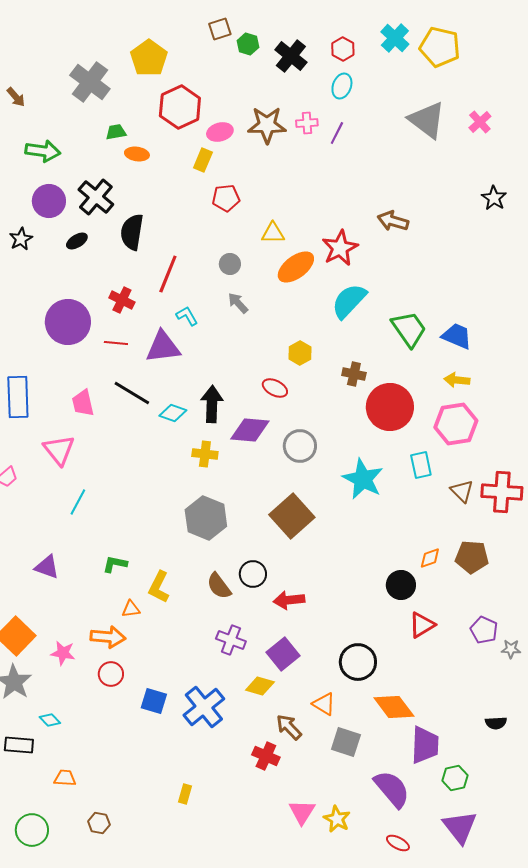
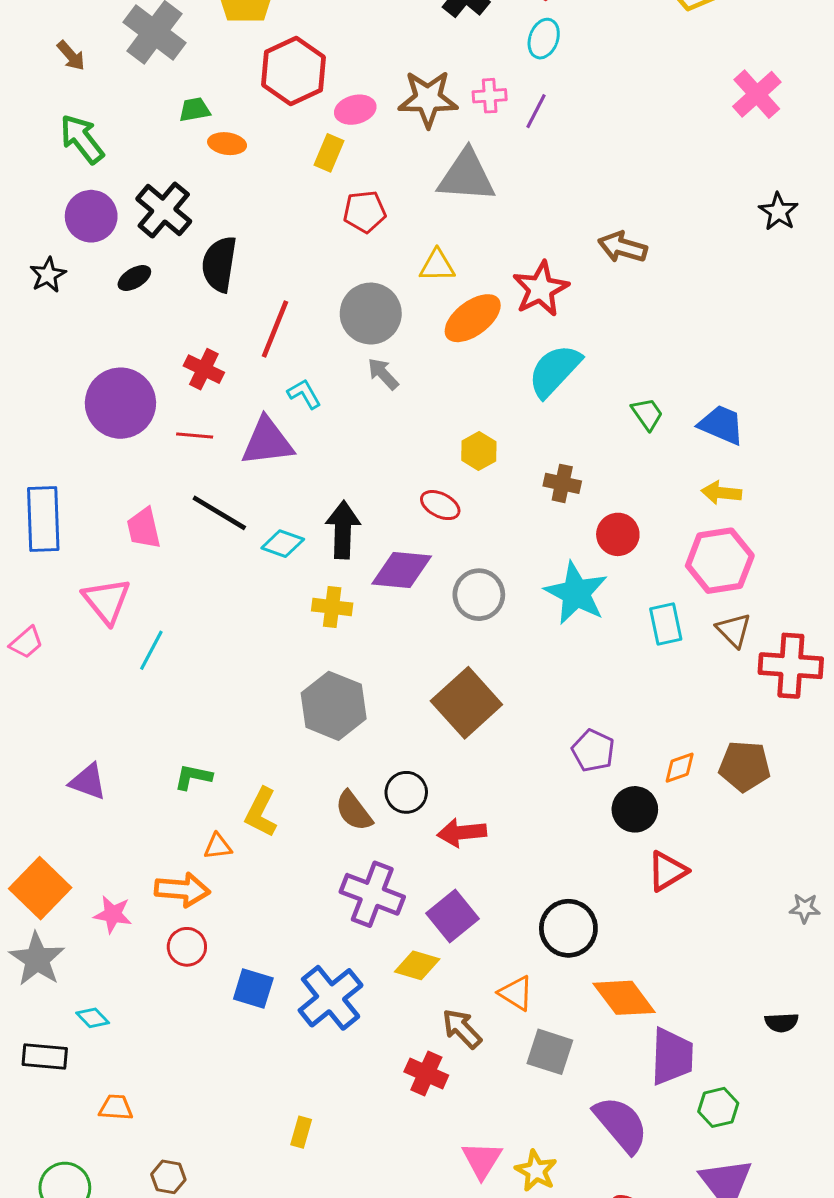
brown arrow: (16, 97) -> (71, 56), moved
gray triangle: (427, 120) -> (466, 176), moved, turned -33
pink cross: (480, 122) -> (757, 94), size x1.4
green arrow: (43, 151) -> (82, 139), turned -136
gray circle: (230, 264) -> (371, 314), size x1.8
green trapezoid: (409, 329) -> (647, 414), size x0.6
red circle: (390, 407) -> (618, 534), size x0.6
cyan star: (363, 479) -> (576, 593), moved
brown triangle: (462, 491) -> (734, 630), moved
cyan line: (78, 502) -> (151, 650), moved
purple pentagon: (484, 630) -> (593, 751), moved
purple cross: (231, 640) -> (372, 894), size x1.4

